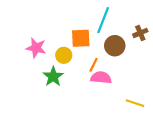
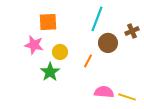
orange square: (81, 38) -> (48, 22), moved
pink semicircle: (101, 78) -> (104, 92), moved

